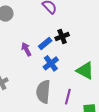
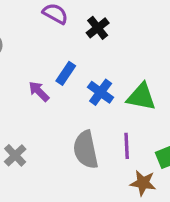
black cross: (62, 36) -> (98, 28), moved
blue cross: (51, 63) -> (101, 92), moved

